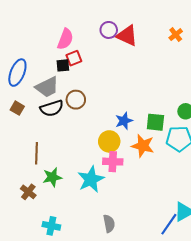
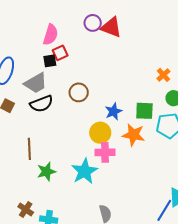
orange cross: (176, 35) -> (163, 75), moved
brown circle: (76, 100) -> (79, 92), moved
brown cross: (28, 192) -> (26, 209), moved

